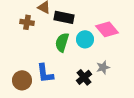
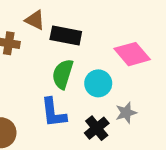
cyan circle: (85, 39) -> (98, 83), moved
blue L-shape: (45, 73) -> (53, 113), moved

